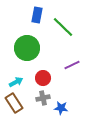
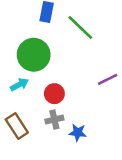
purple line: (72, 65) -> (108, 79), moved
cyan arrow: (16, 82) -> (19, 85), moved

